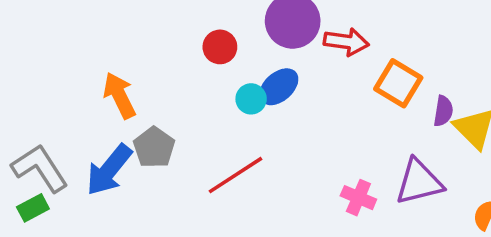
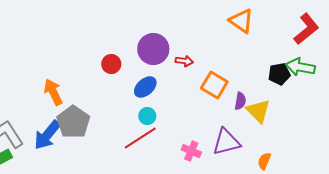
red arrow: (346, 42) -> (184, 61), size x0.7
cyan circle: (251, 99) -> (147, 116), moved
gray pentagon: (154, 147) -> (73, 122), size x1.4
red line: (235, 175) -> (140, 138), moved

